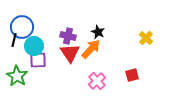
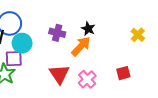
red triangle: (70, 53) -> (59, 74), moved
purple square: (38, 60) -> (14, 59), moved

